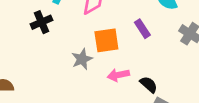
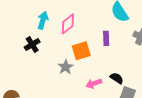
purple rectangle: (142, 29) -> (106, 38), turned 40
pink arrow: (118, 75) -> (94, 84), moved

